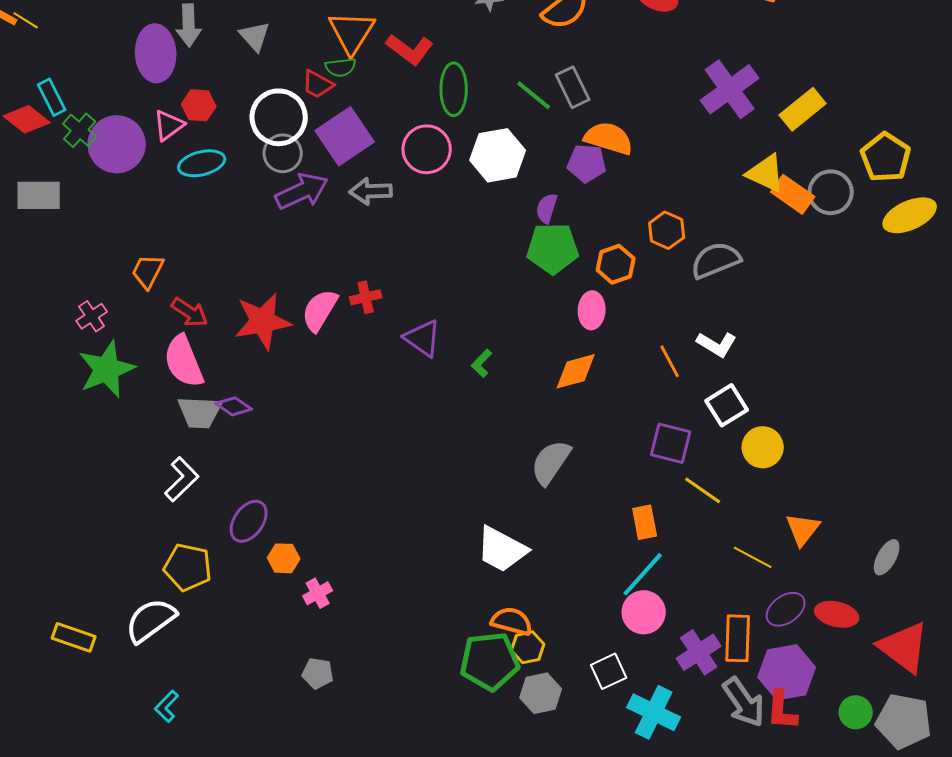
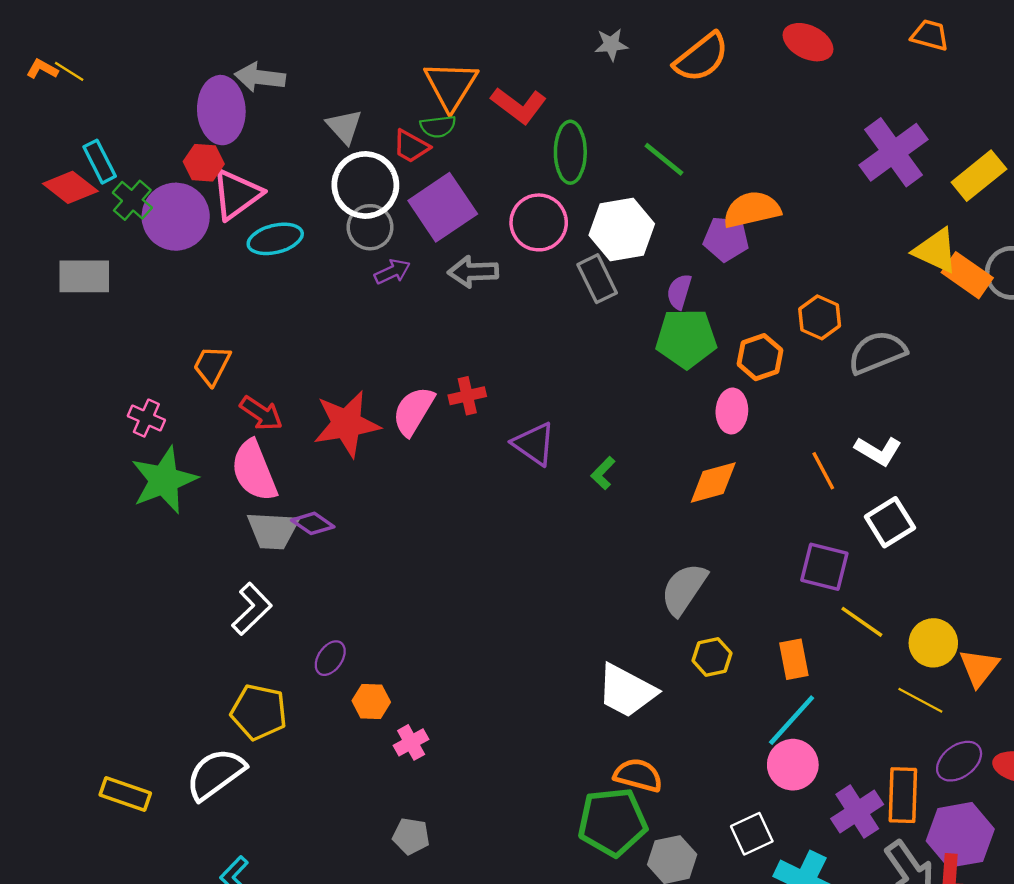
gray arrow: (189, 25) -> (260, 77), turned 99
gray triangle: (255, 36) -> (344, 126), moved
gray rectangle: (573, 87) -> (597, 279), moved
red hexagon: (199, 105) -> (204, 163), moved
pink triangle: (169, 125) -> (237, 194), size x1.4
orange semicircle: (609, 138) -> (752, 210), turned -30
purple arrow: (302, 191) -> (392, 272), size x0.6
pink cross: (92, 316) -> (146, 418), turned -32
yellow circle: (763, 447) -> (933, 643), moved
purple ellipse: (249, 521) -> (330, 658), size x0.7
yellow hexagon: (528, 647) -> (712, 657), moved

